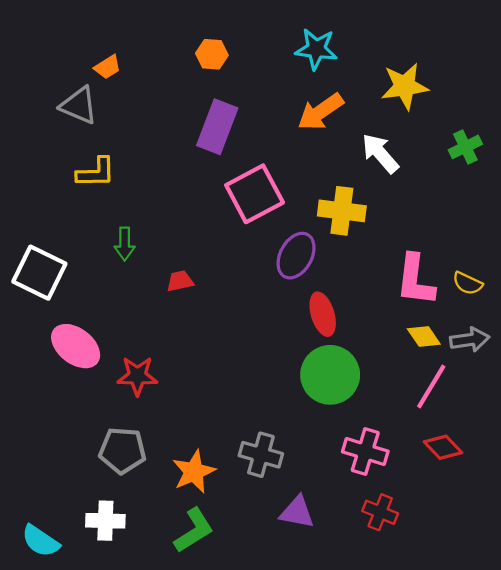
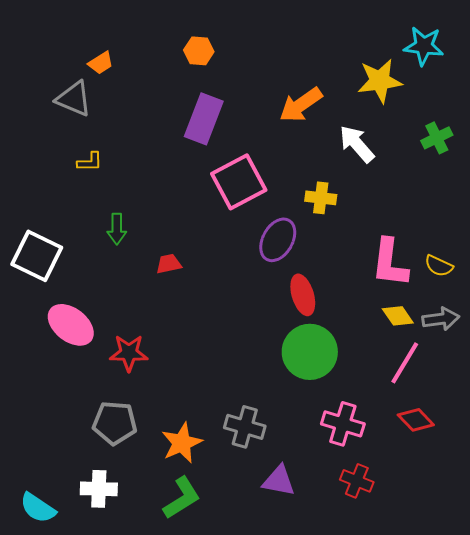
cyan star: (316, 49) -> (424, 46), moved
yellow L-shape: (96, 173) -> (90, 162), size x0.7
yellow cross: (342, 211) -> (321, 198), size x0.7

